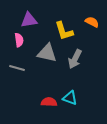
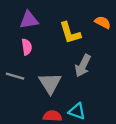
pink semicircle: (19, 40) -> (27, 47), moved
gray triangle: (47, 53) -> (50, 83), moved, turned 45

